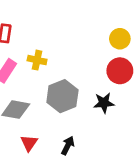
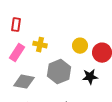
yellow circle: (120, 39) -> (80, 46), moved

